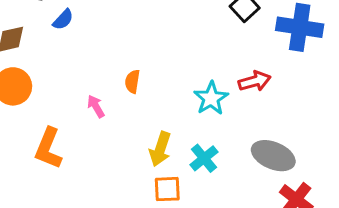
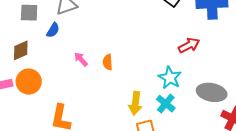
cyan star: (211, 98) -> (170, 78), moved
pink arrow: (96, 106) -> (81, 59), moved

